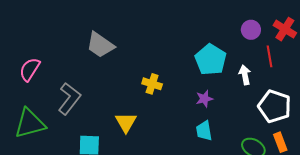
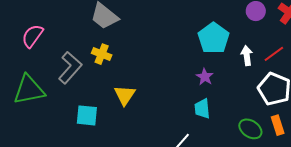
red line: (269, 56) -> (274, 54), moved, turned 60
yellow cross: (152, 84) -> (102, 54), moved
purple star: (204, 99) -> (205, 77), turned -30

